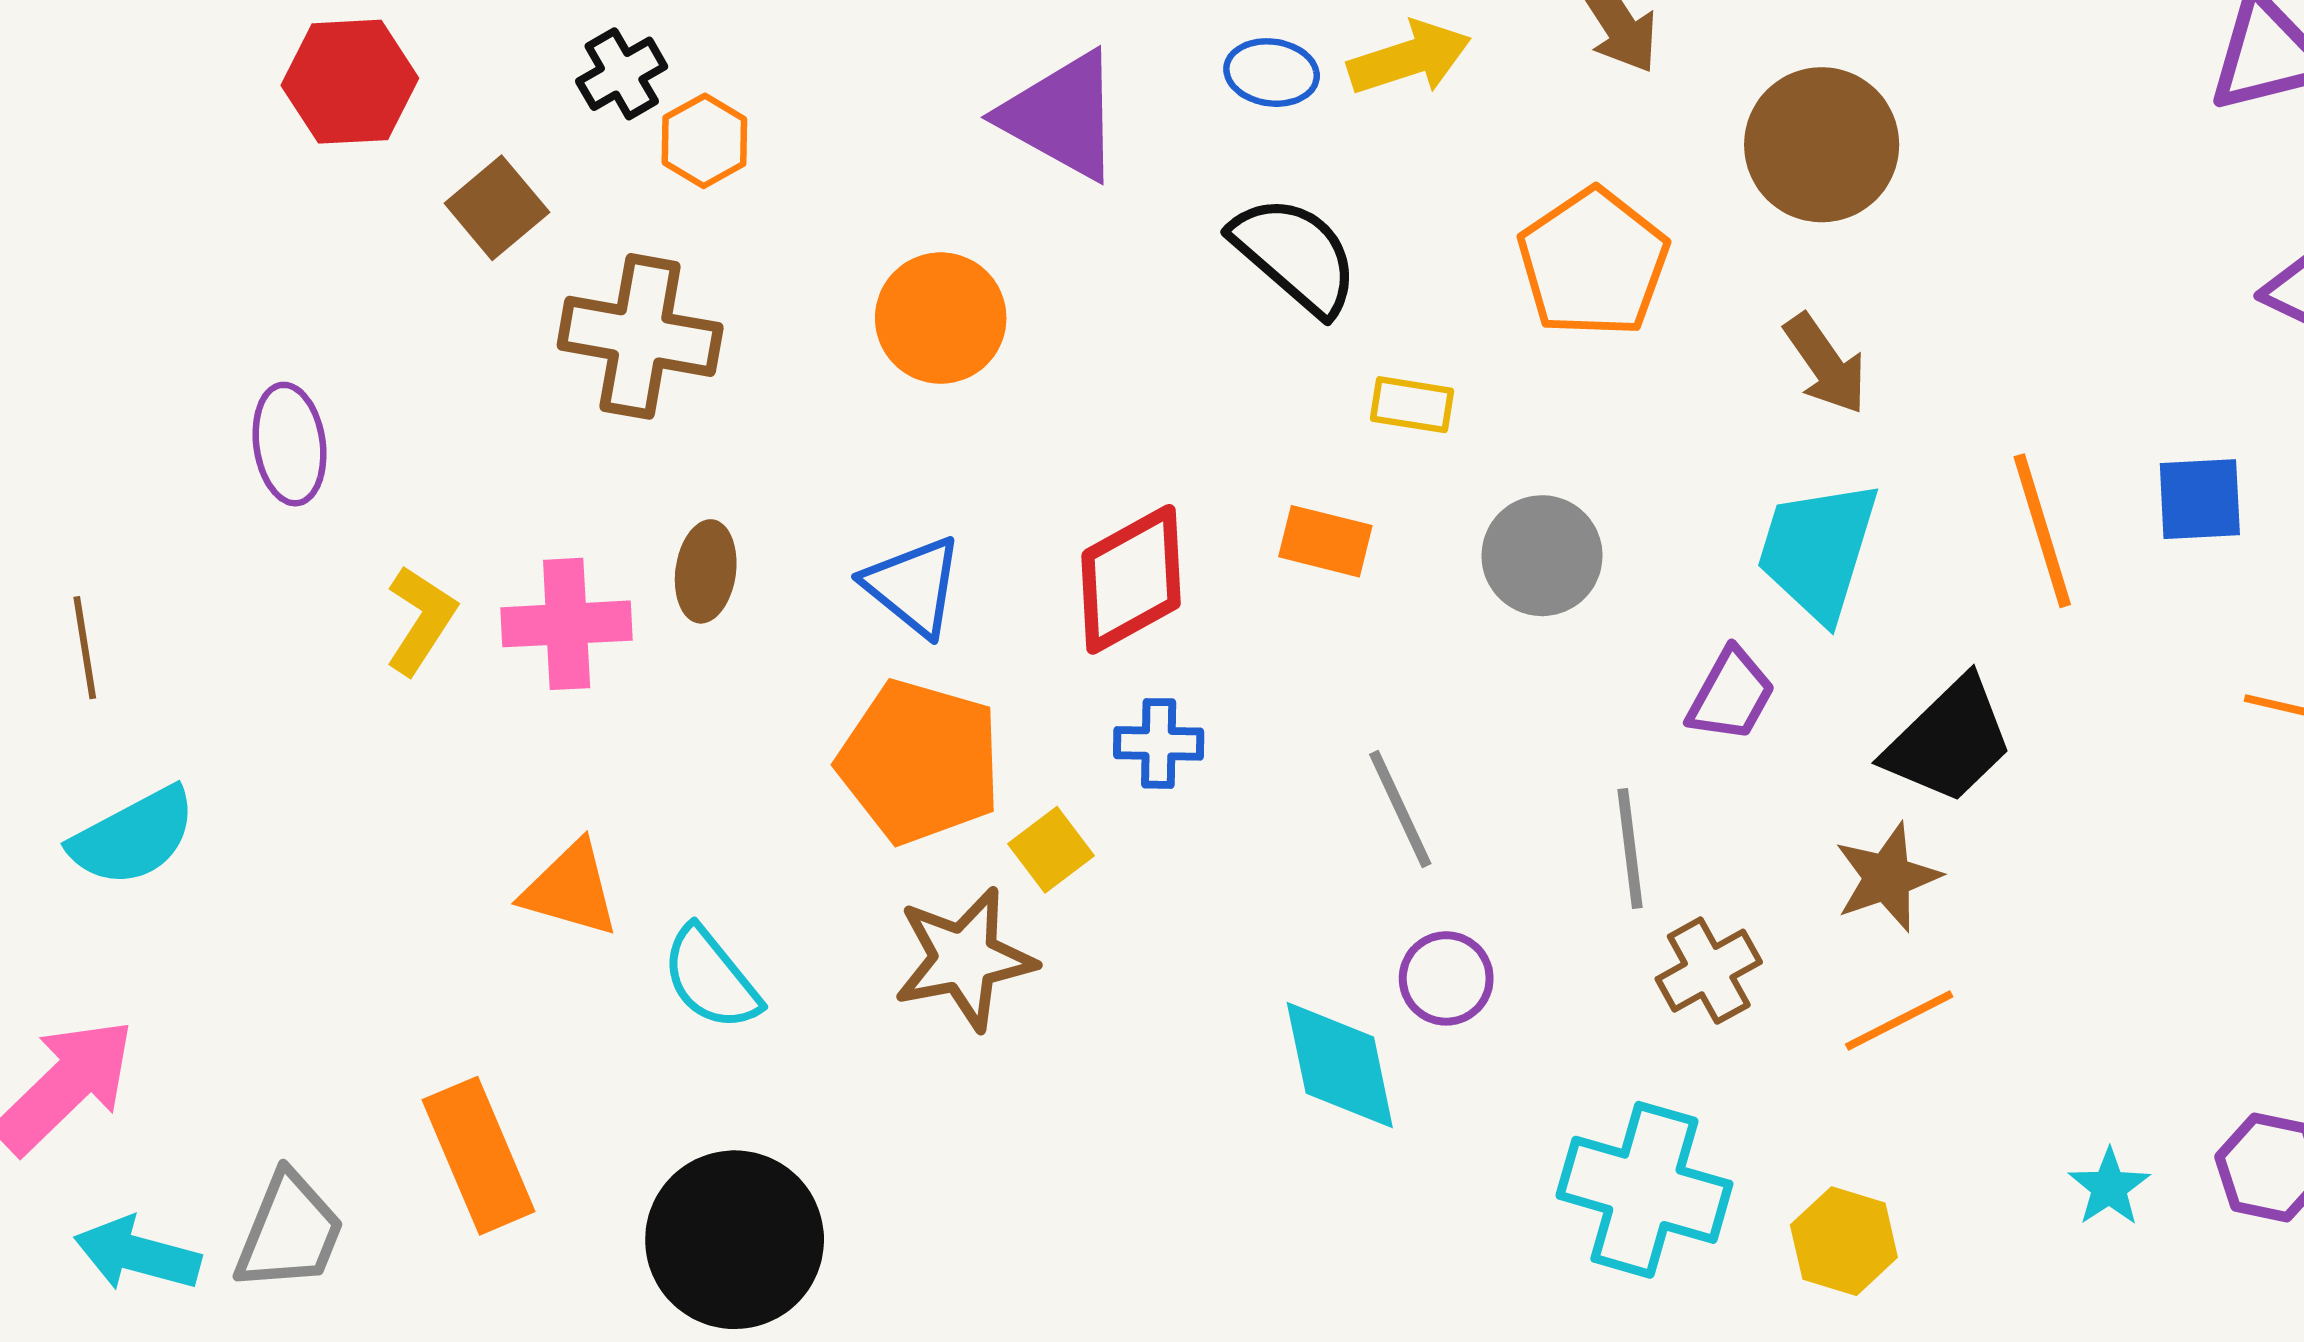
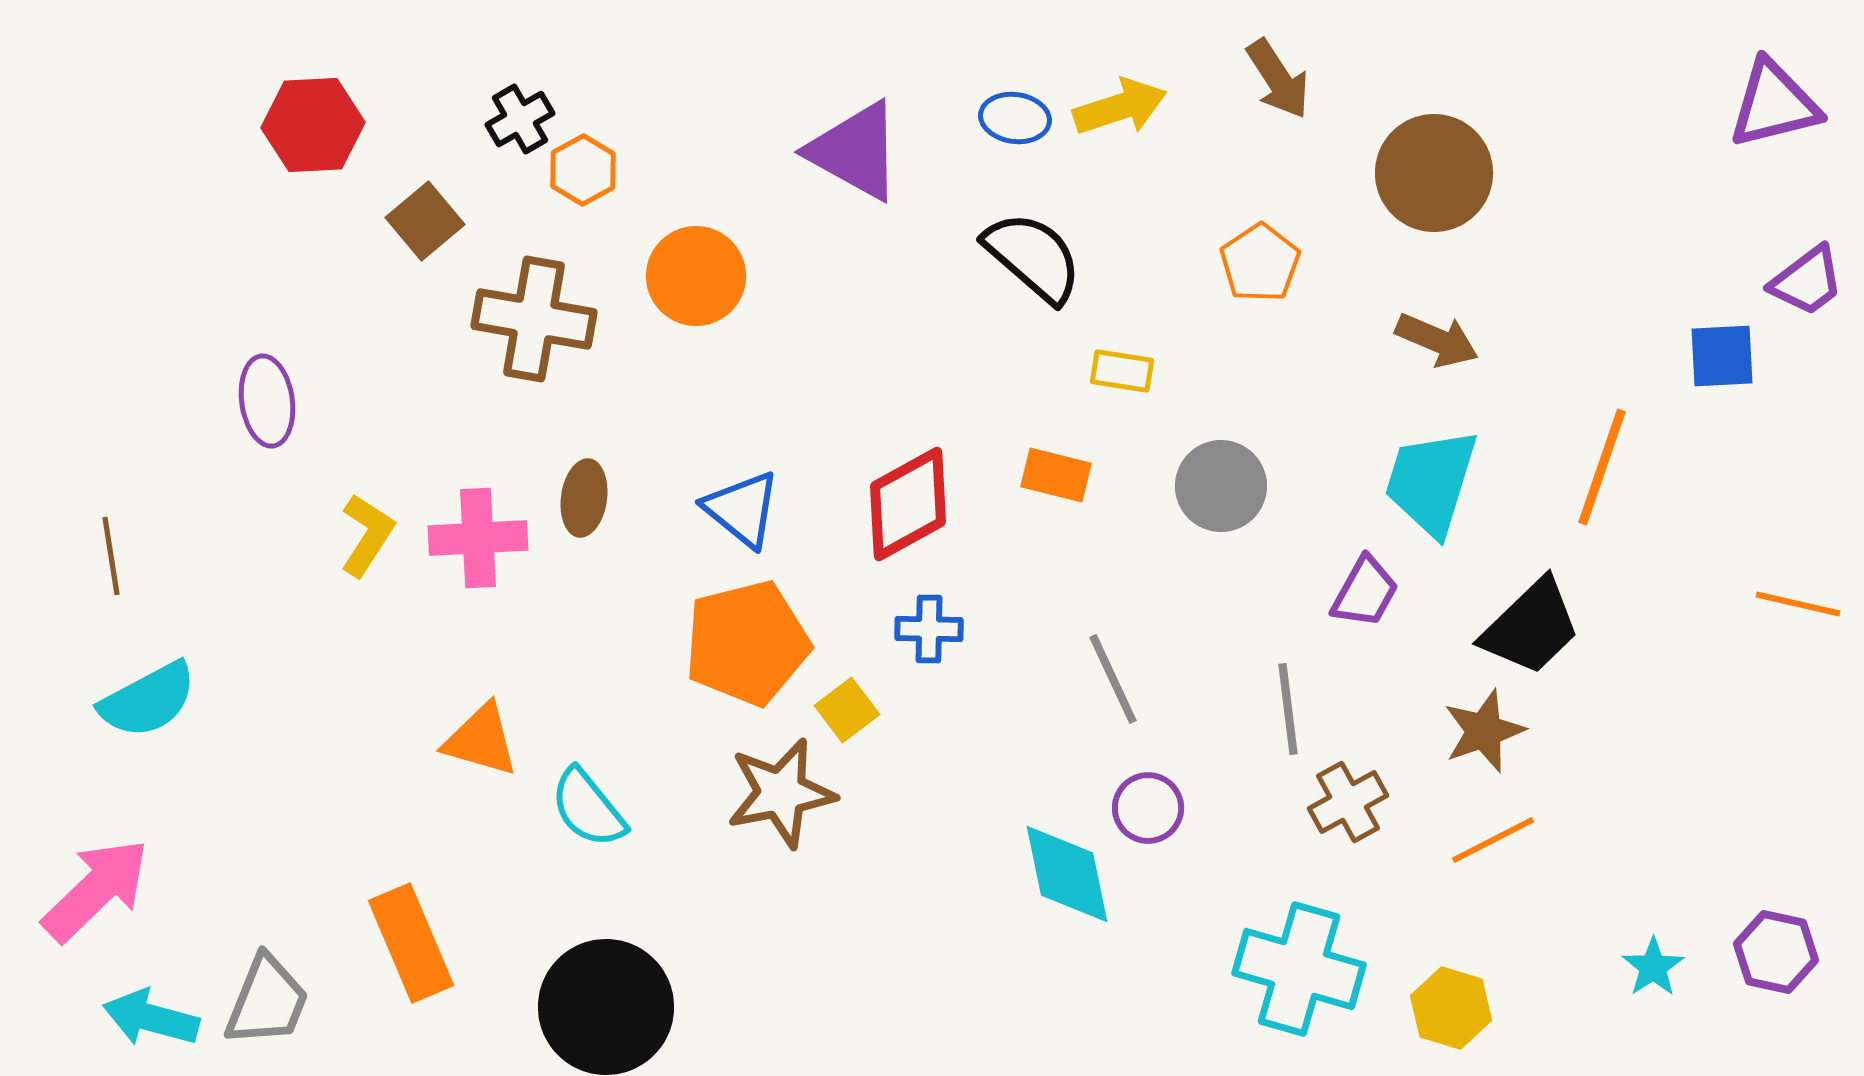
orange pentagon: (1593, 263) -> (1260, 263), size x0.7
orange circle: (941, 318) -> (696, 276), moved
brown arrow: (1826, 364) -> (1437, 340), turned -32
blue square: (2200, 499) -> (1722, 356), moved
orange line: (2042, 531) -> (1602, 467), turned 36
orange pentagon: (920, 762) -> (747, 643), turned -30

